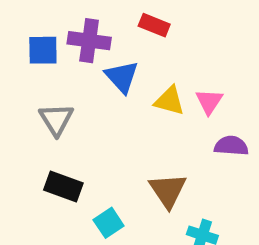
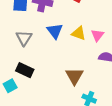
blue triangle: (122, 77) -> (55, 31), moved
cyan square: (109, 223) -> (10, 86), moved

